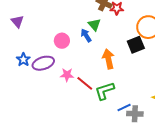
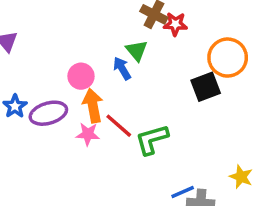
orange arrow: (108, 59) -> (93, 106), moved
red line: (85, 83) -> (119, 126), moved
green L-shape: (105, 91) -> (152, 139), moved

